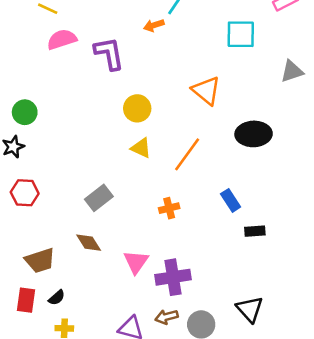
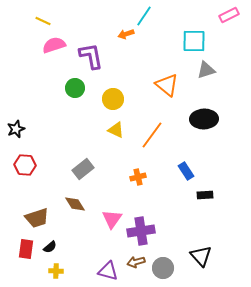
gray triangle: (292, 71) -> (206, 70), moved
green circle: (25, 112) -> (75, 88), moved

